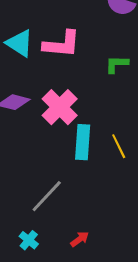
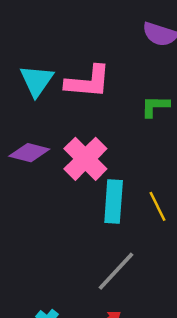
cyan triangle: (20, 43) -> (37, 81), turned 32
gray line: (47, 196) -> (116, 271), moved

